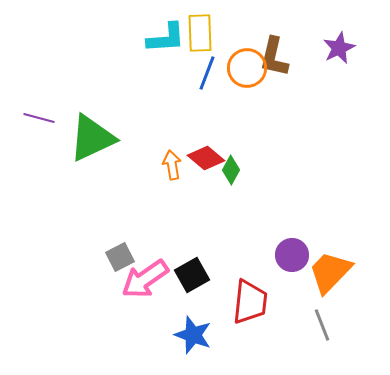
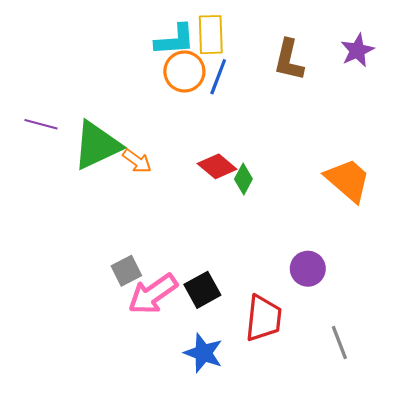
orange circle: (247, 68) -> (184, 71), moved
orange arrow: (172, 165) -> (137, 161), moved, turned 136
orange trapezoid: (330, 272) -> (348, 180), moved, turned 87

